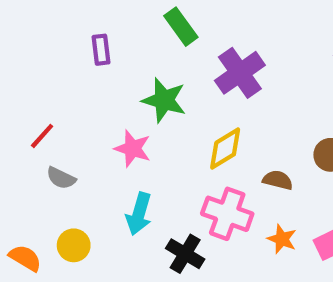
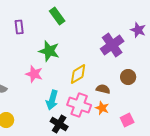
purple cross: (240, 73) -> (112, 45), moved
cyan arrow: (139, 214) -> (52, 100), moved
orange star: (282, 239) -> (102, 108), moved

